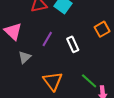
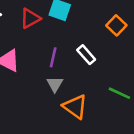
gray triangle: (25, 57) -> (55, 84), moved

